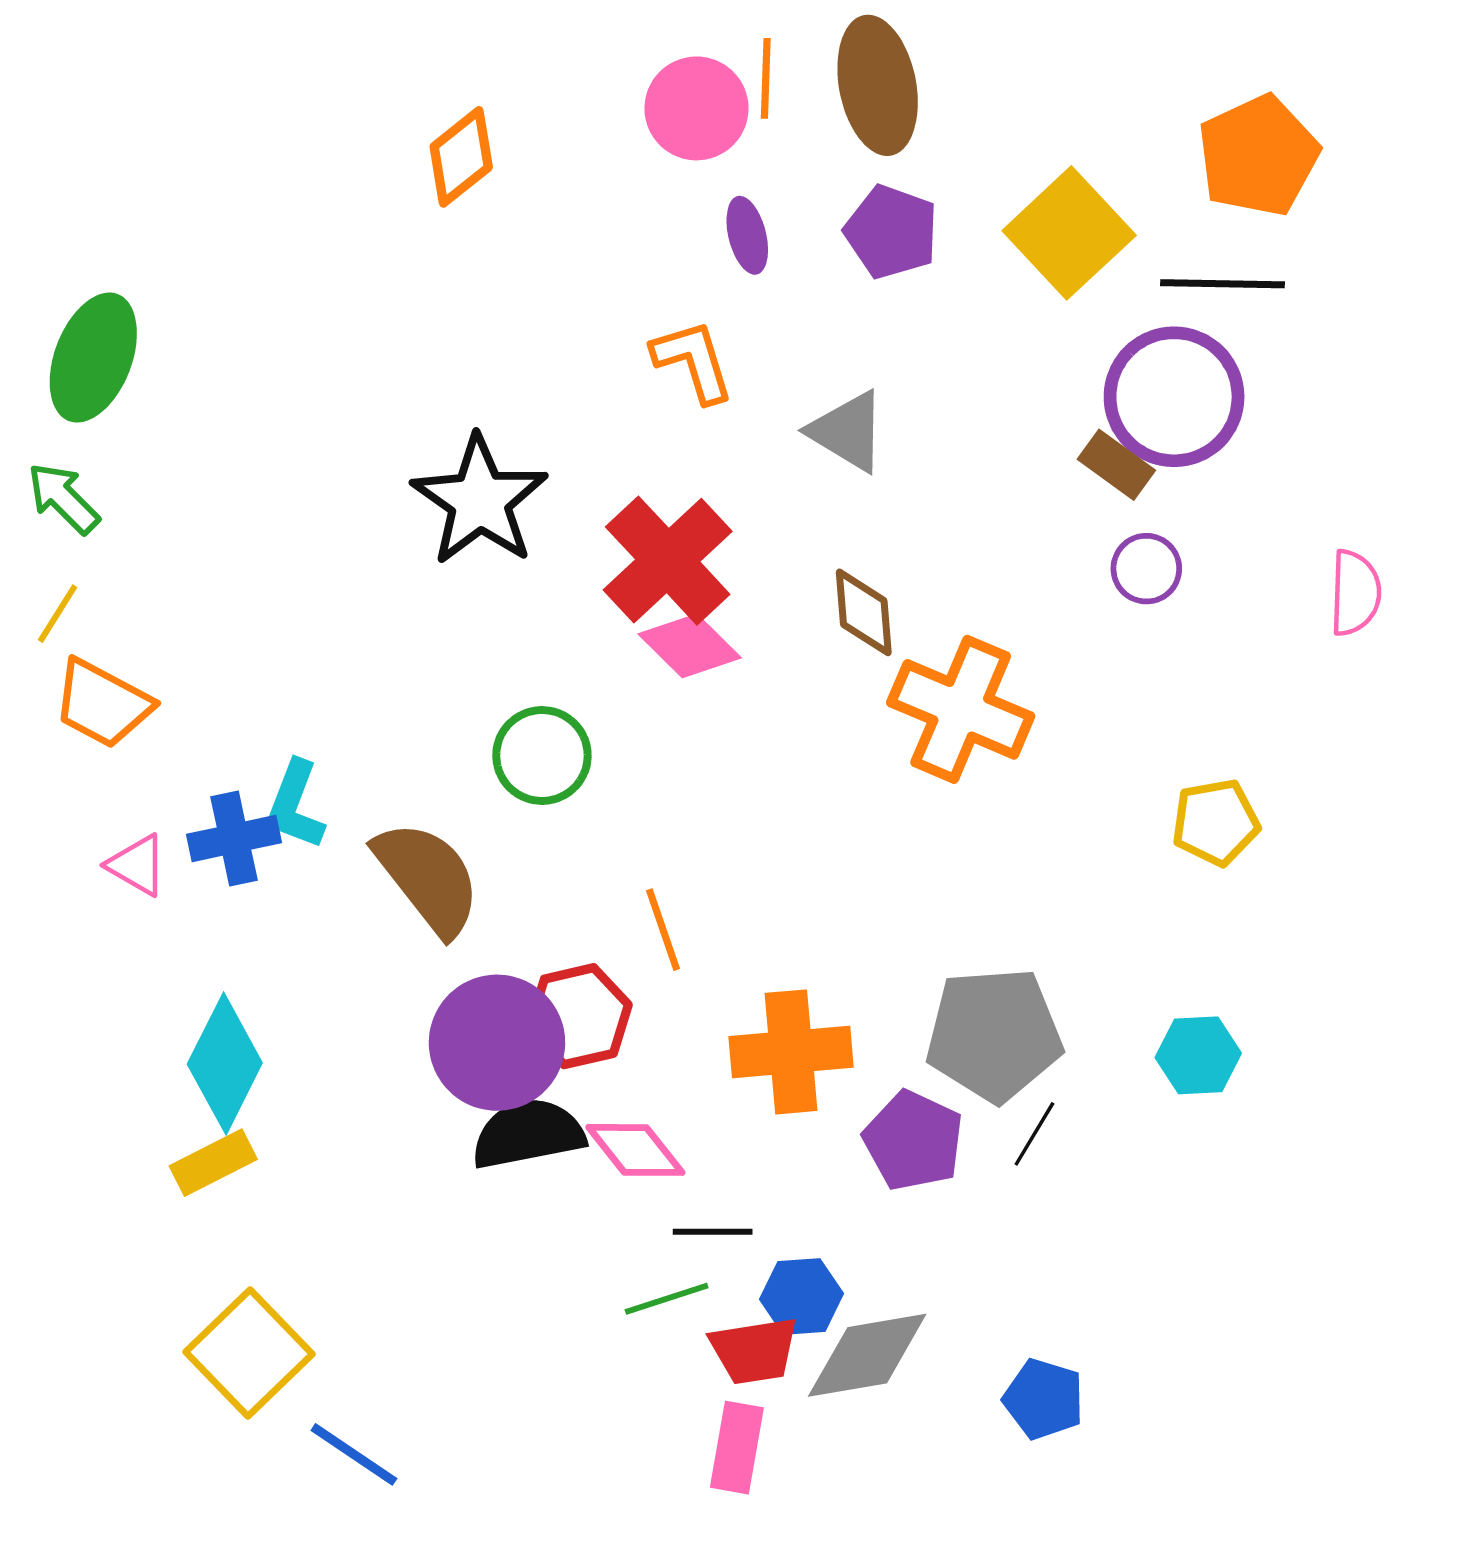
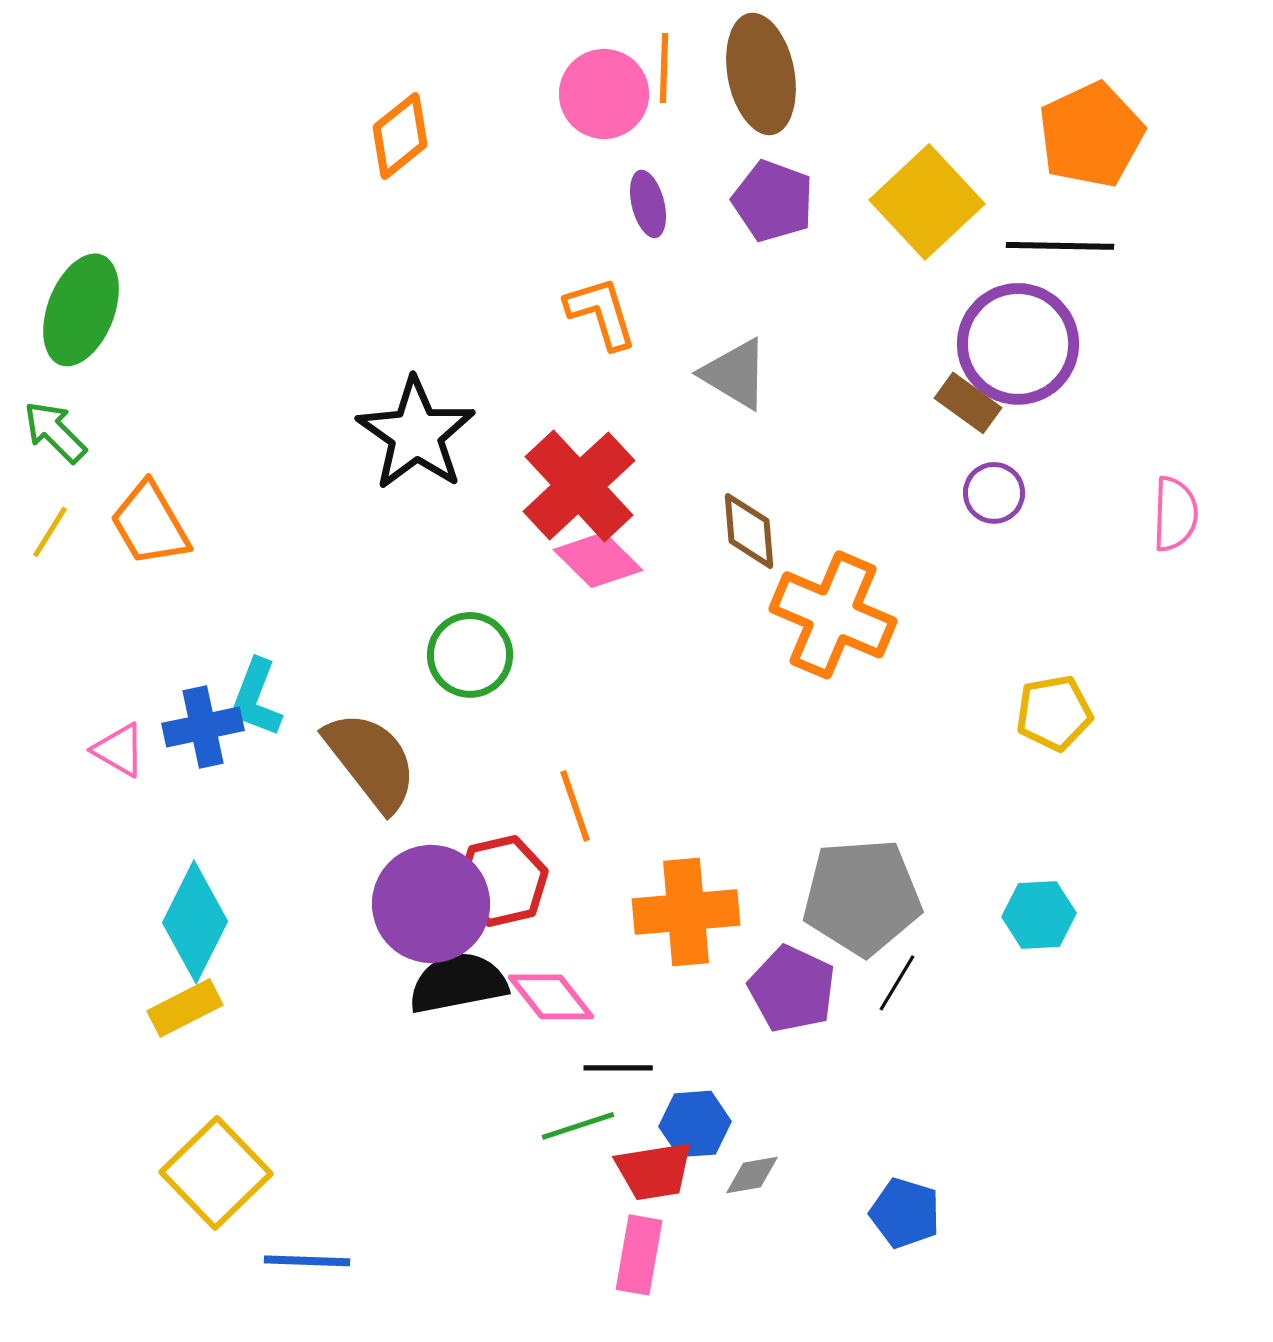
orange trapezoid: (103, 704) -> (150, 524), moved, turned 32
gray diamond: (867, 1355) -> (752, 1175), size x0.5
blue line: (354, 1454) -> (307, 1261), turned -32

